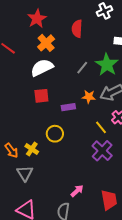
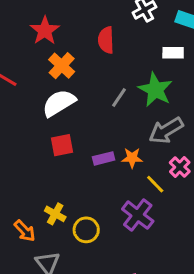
orange star: (89, 97) -> (132, 158), moved
yellow circle: (55, 134) -> (86, 230), moved
yellow cross: (32, 149) -> (55, 214), moved
purple cross: (102, 151) -> (138, 215), moved

